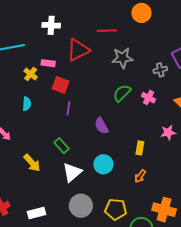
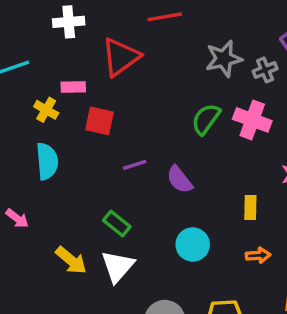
gray star: (122, 58) -> (224, 59), moved
pink cross: (149, 98) -> (252, 120), size x1.5
cyan semicircle: (27, 104) -> (47, 161), size x1.5
purple line: (68, 108) -> (135, 165), moved, turned 72
white triangle: (72, 172) -> (118, 266), moved
orange arrow: (140, 176) -> (258, 255), turned -120

